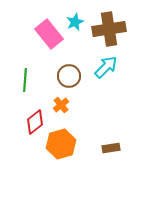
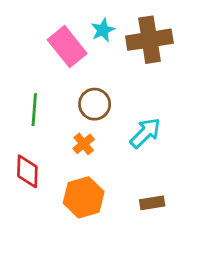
cyan arrow: (106, 67) -> (145, 133), moved
red diamond: (35, 122) -> (27, 171), moved, turned -50

